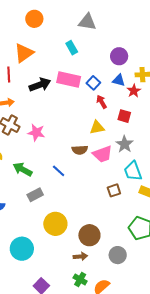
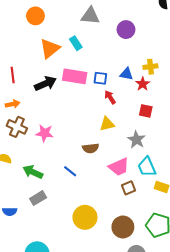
orange triangle: (24, 53) -> (50, 48), moved
purple circle: (119, 56) -> (126, 30), moved
blue square: (93, 83) -> (100, 78), turned -32
red square: (124, 116) -> (146, 111), moved
pink trapezoid: (102, 154) -> (119, 167), moved
gray rectangle: (35, 195) -> (38, 198), moved
yellow circle: (55, 224) -> (85, 217), moved
brown circle: (89, 235) -> (123, 227), moved

